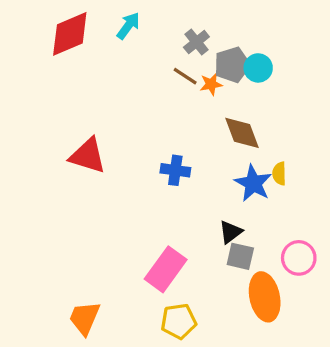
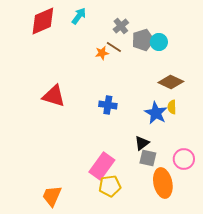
orange star: (211, 84) -> (102, 53), moved
brown diamond: (242, 133) -> (171, 82), moved, turned -45
yellow pentagon: (179, 321) -> (110, 186), moved

